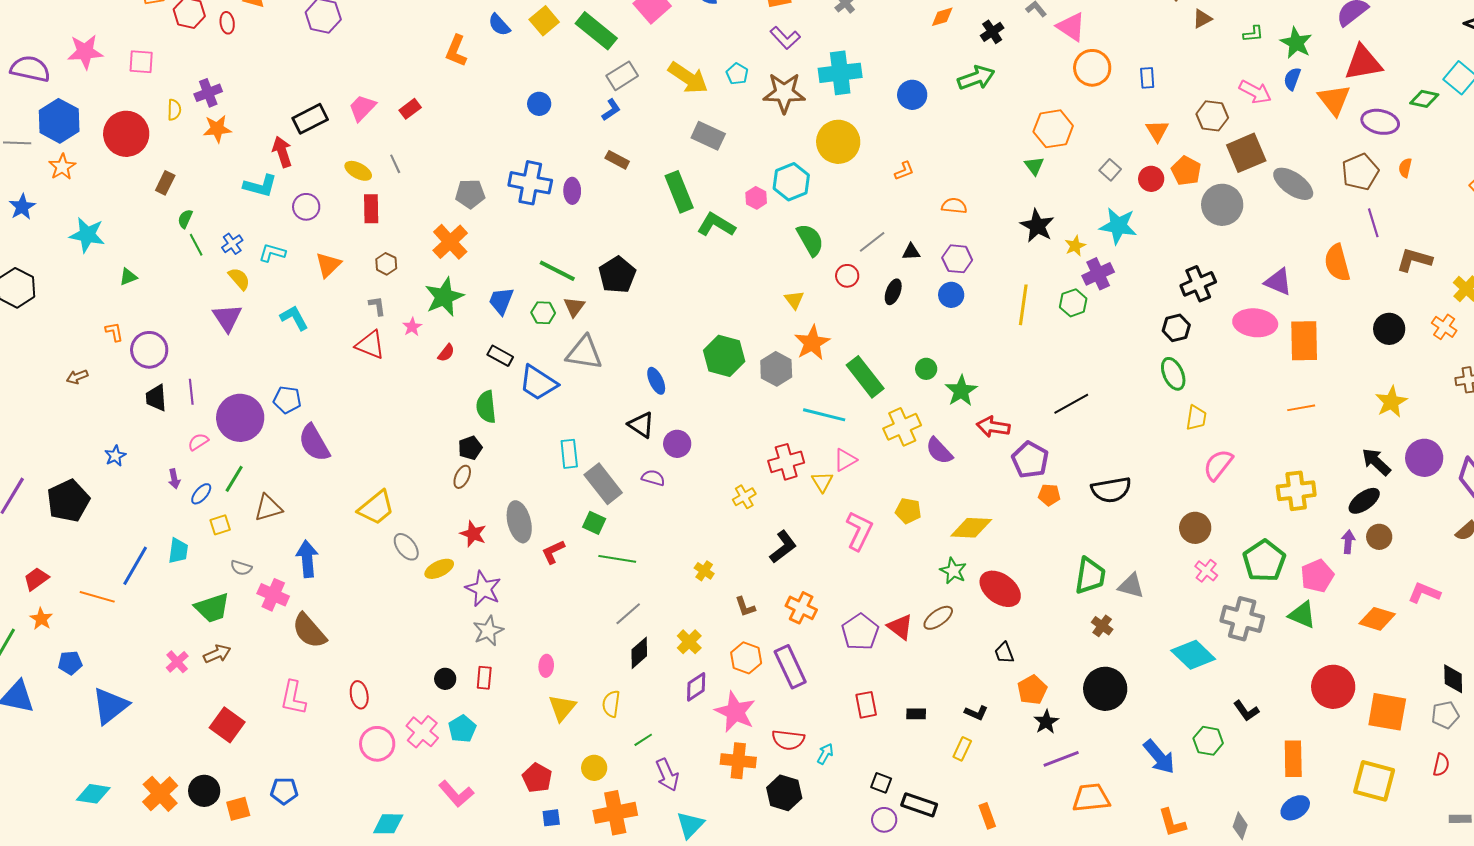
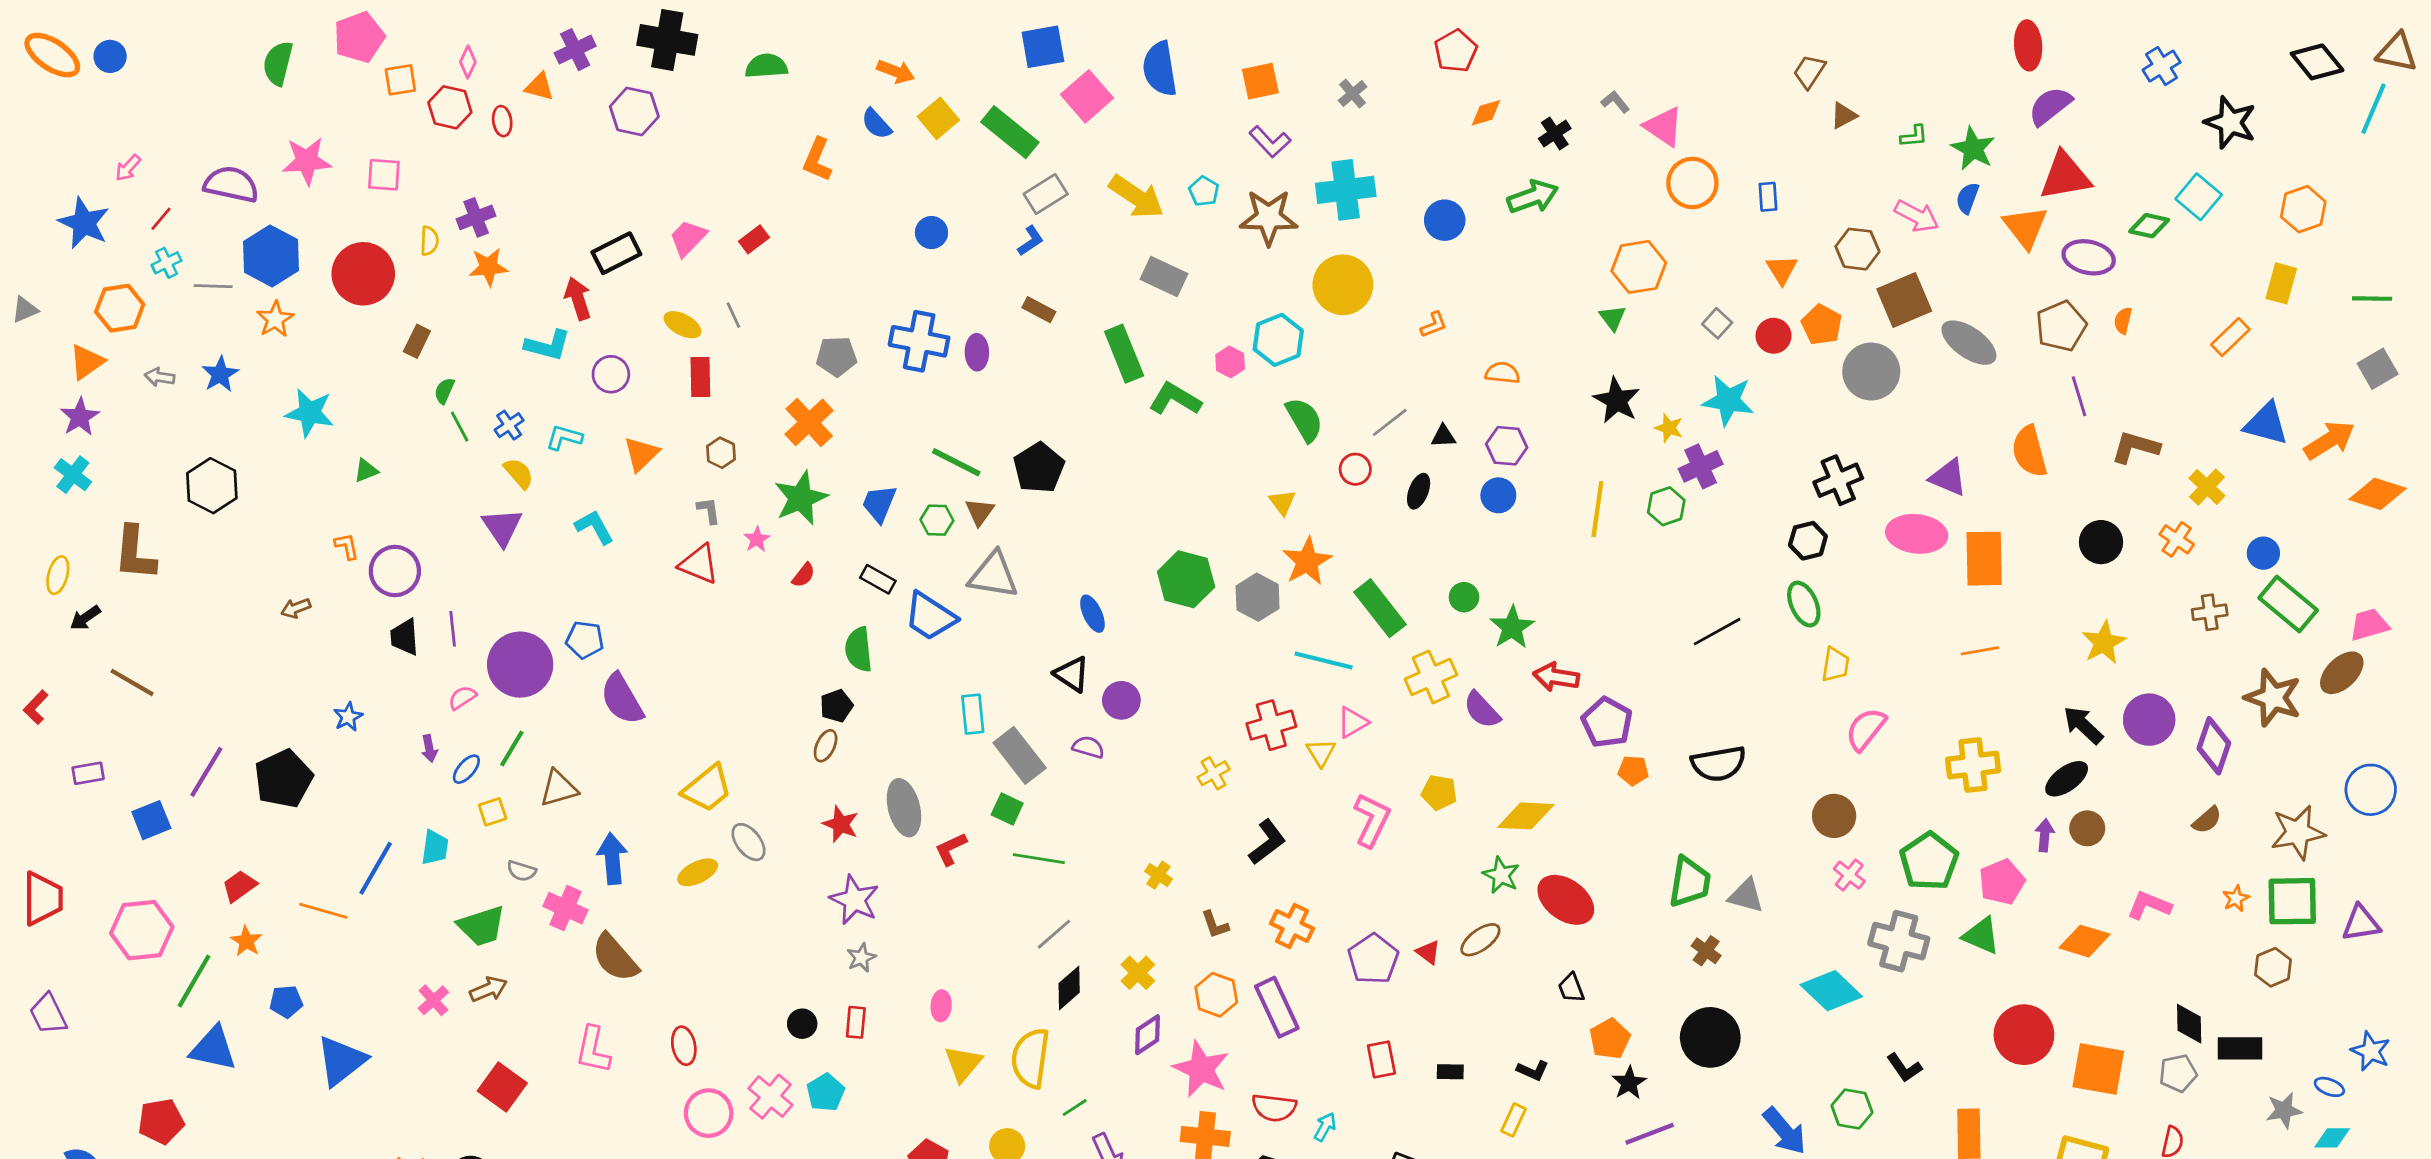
yellow star: (1075, 246) -> (1669, 428), turned -30
black line: (1071, 404) -> (1717, 632), moved
yellow ellipse: (439, 569) -> (698, 872), moved
red triangle: (900, 627) -> (1428, 952), size x0.7
gray star: (488, 631) -> (861, 958), size x0.7
yellow semicircle: (611, 704) -> (1031, 1058), size x1.6

